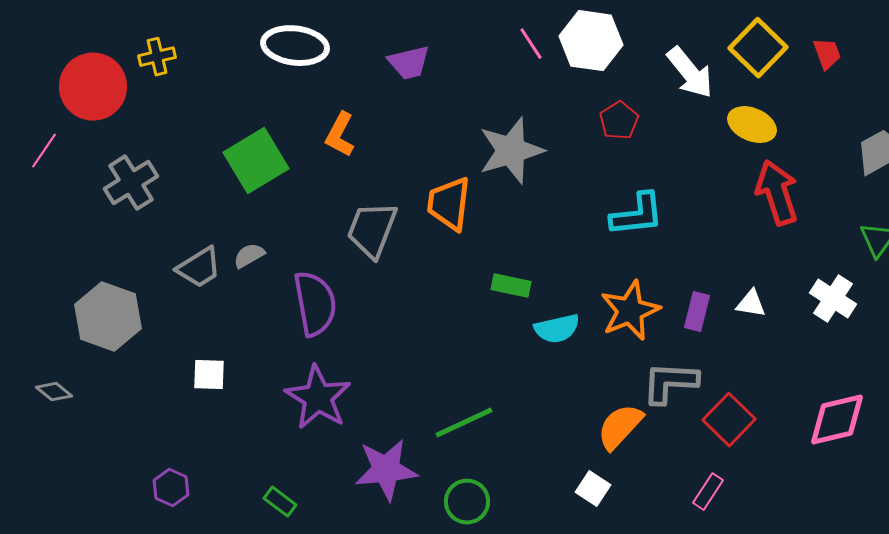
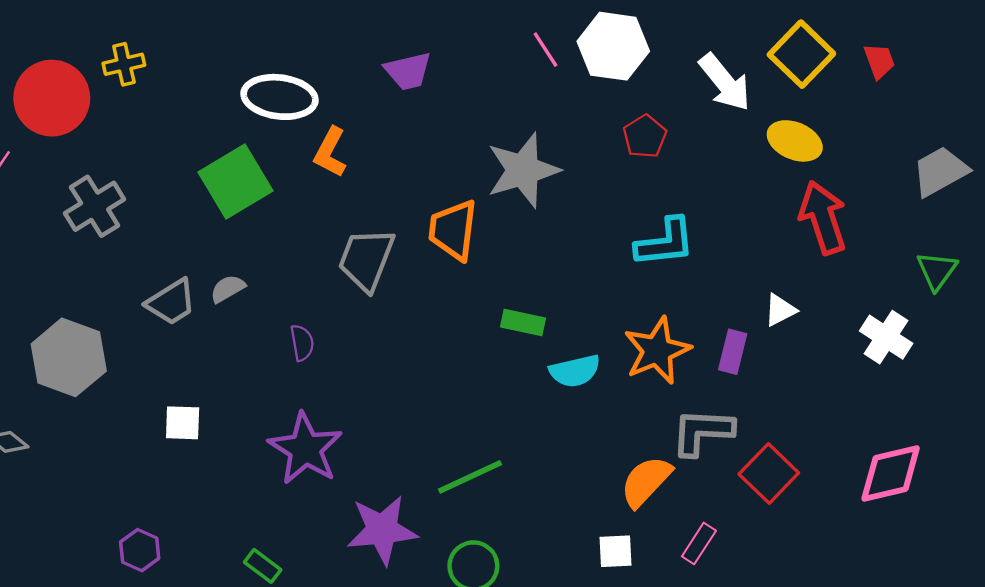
white ellipse: (295, 46) -> (279, 97), moved
purple semicircle: (315, 304) -> (302, 343), size x0.5
white triangle: (751, 304) -> (780, 310), moved, turned -36
white square: (593, 489) -> (615, 551), turned -36
pink rectangle: (708, 492) -> (699, 543), moved

